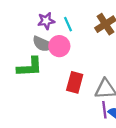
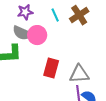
cyan line: (68, 24) -> (55, 15), moved

